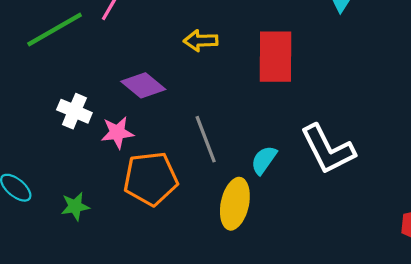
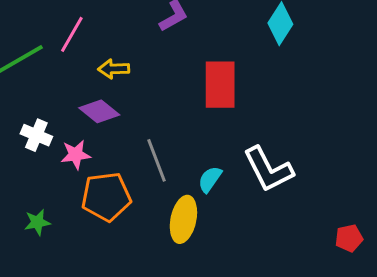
yellow arrow: (201, 41) -> (114, 69), moved

